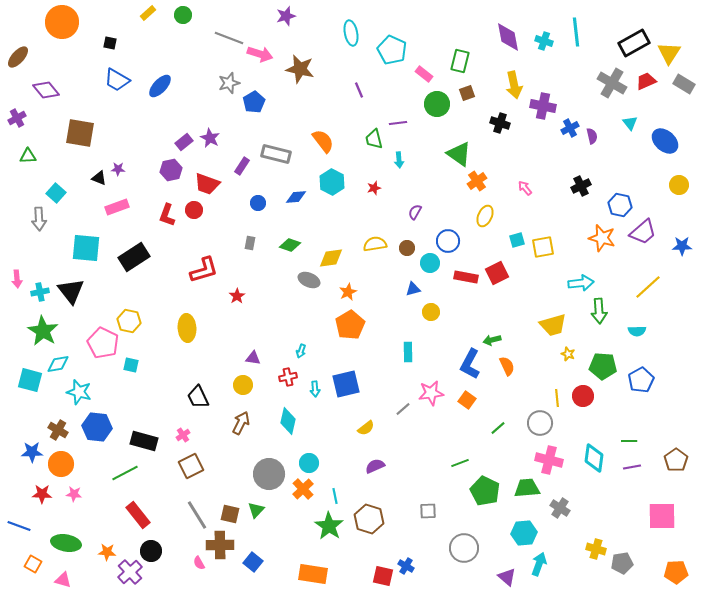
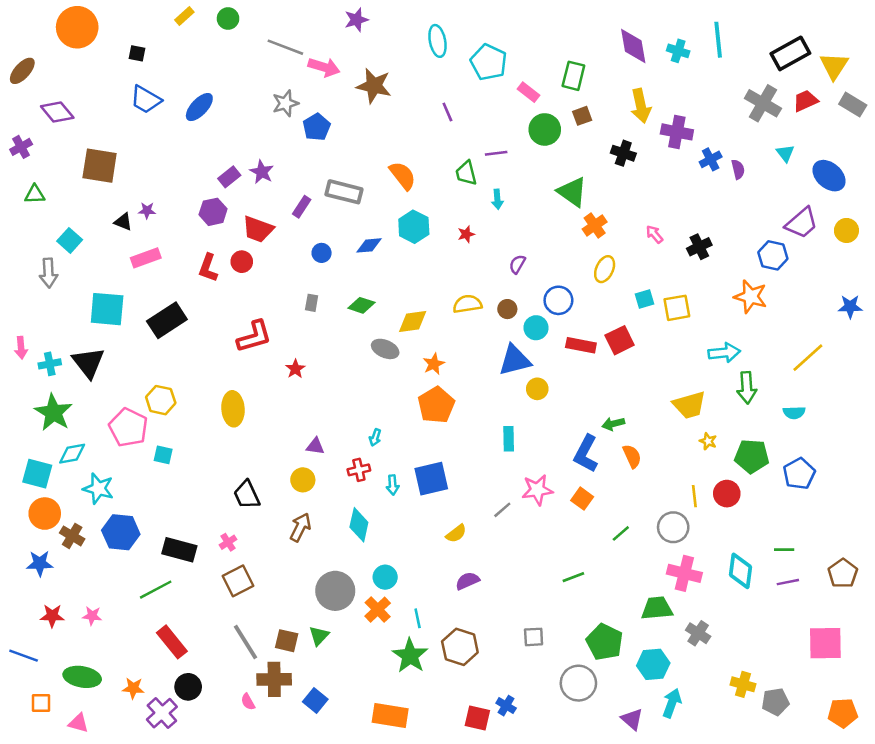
black cross: (581, 186) -> (699, 247), moved
purple trapezoid: (643, 232) -> (802, 223), moved
blue triangle: (413, 289) -> (515, 360), size x1.8
orange circle: (61, 464) -> (45, 514), moved
green pentagon: (485, 491) -> (605, 642), moved
orange square: (33, 564) -> (41, 703), turned -30

